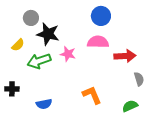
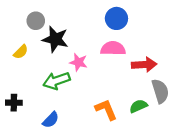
green arrow: (39, 61) -> (57, 81), moved
gray semicircle: (139, 79) -> (160, 91), size x1.5
blue semicircle: (44, 104) -> (51, 120), turned -35
green semicircle: (130, 106) -> (138, 106), moved

